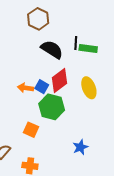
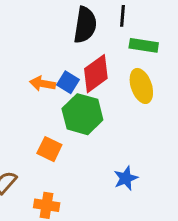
green rectangle: (88, 48) -> (144, 45), moved
black semicircle: (52, 49) -> (85, 25), turned 65

